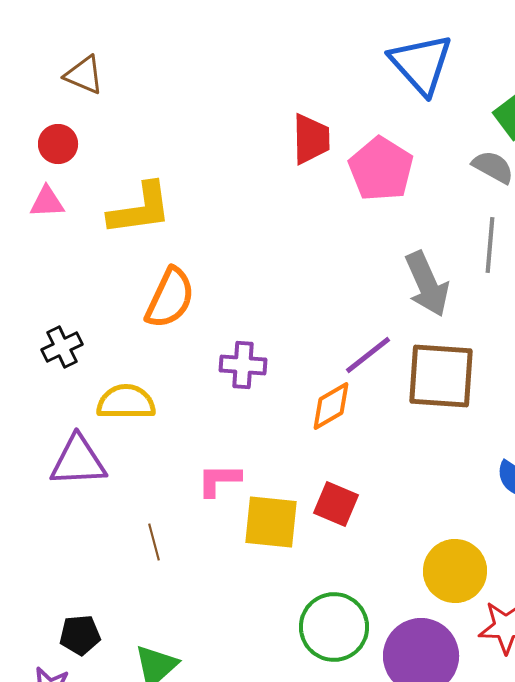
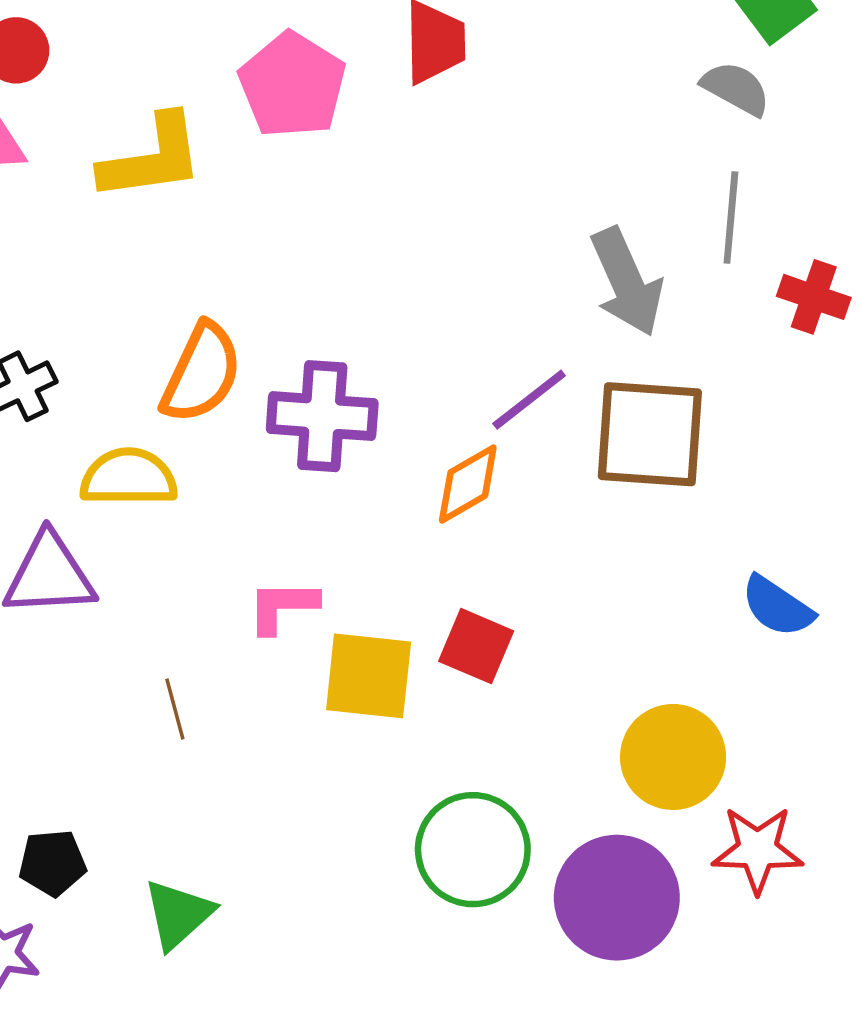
pink pentagon: (381, 169) -> (292, 85), moved
orange semicircle: (170, 298) -> (201, 373), moved
purple cross: (243, 365) -> (322, 416), size x1.4

